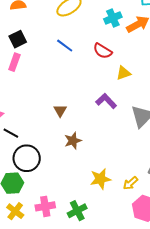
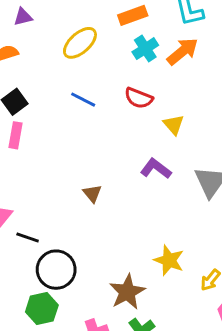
yellow triangle: (123, 73) -> (174, 125), turned -42
brown star: (73, 141) -> (127, 292), moved, size x1.4
yellow star: (100, 179) -> (169, 260), moved, turned -30

